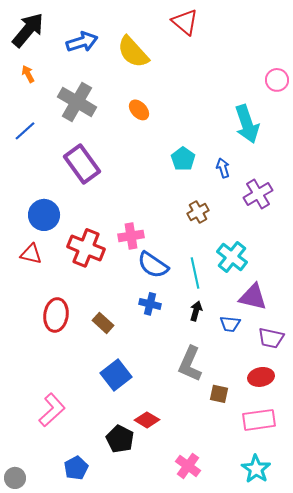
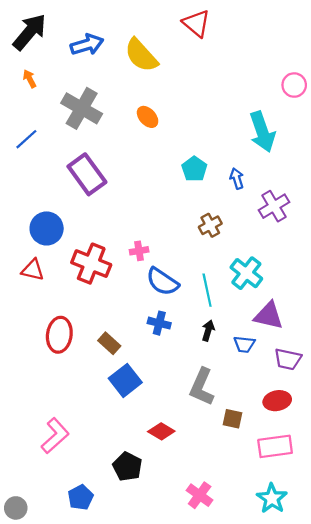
pink cross: (131, 236) -> (139, 251), size x0.7
blue square: (116, 375) -> (125, 380), moved
red diamond: (147, 420) -> (161, 431), moved

